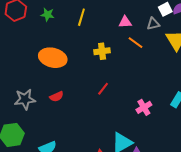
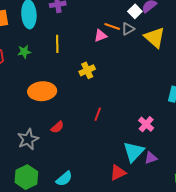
orange line: (136, 43) -> (112, 26), moved
red line: (103, 89) -> (98, 114), moved
pink cross: (144, 107) -> (146, 124), moved

